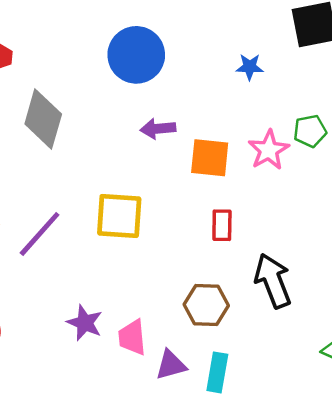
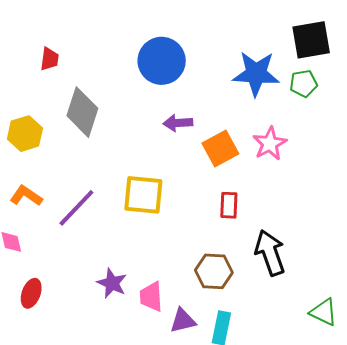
blue star: (250, 67) -> (256, 74), size x2.0
green pentagon: (310, 131) -> (303, 83), moved
orange square: (210, 158) -> (220, 149), turned -36

